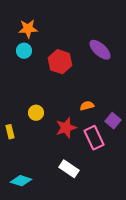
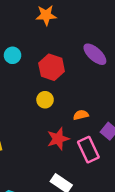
orange star: (28, 29) -> (46, 15), moved
yellow circle: (36, 113) -> (45, 100), moved

